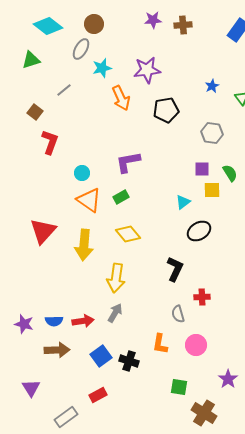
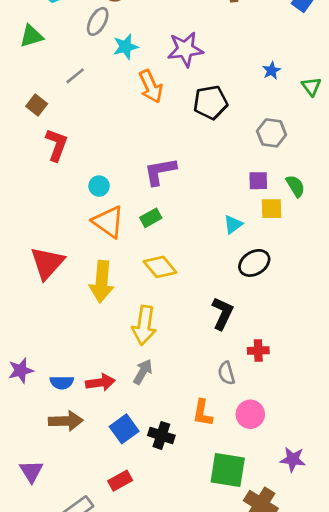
purple star: (24, 324) -> (21, 370), moved, turned -30
purple star: (228, 379) -> (293, 459), turned -30
green square: (179, 387) -> (228, 470), size x1.6

